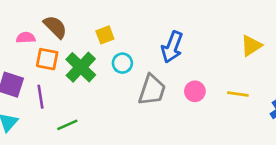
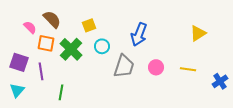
pink semicircle: (26, 38) -> (30, 27), turned 48
green line: (67, 125) -> (61, 92), turned -56

